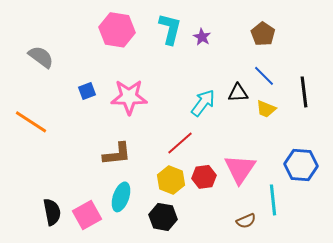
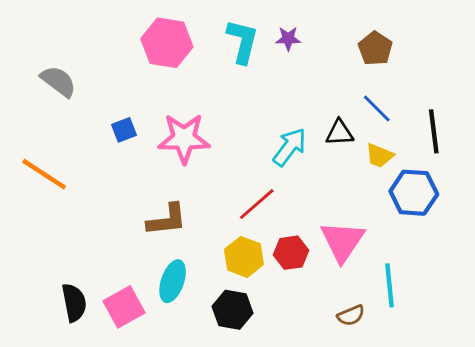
purple star: (202, 37) -> (288, 39), moved, turned -30
blue hexagon: (301, 165) -> (414, 193), moved

